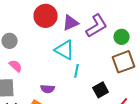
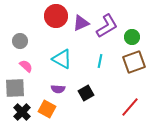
cyan triangle: (65, 50) -> (62, 59), moved
cyan line: (77, 71) -> (100, 61), moved
black square: (101, 90) -> (86, 93), moved

